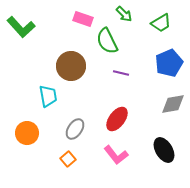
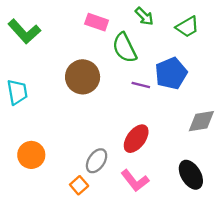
blue pentagon: (169, 63) -> (171, 73), moved
cyan trapezoid: (48, 96) -> (17, 92), moved
gray ellipse: (75, 129) -> (97, 161), moved

